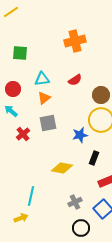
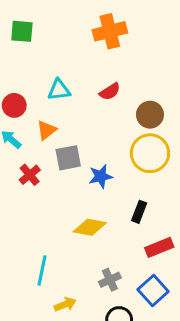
green square: (20, 53) -> (22, 31), moved
orange triangle: (44, 98) -> (47, 130), moved
blue star: (80, 135) -> (101, 176), moved
yellow arrow: (21, 218) -> (65, 304), moved

